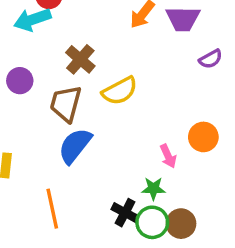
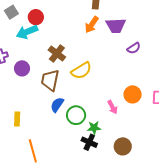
blue semicircle: (75, 146) -> (57, 105), size x0.7
green star: (153, 188) -> (94, 128), moved
orange line: (52, 209) -> (33, 151), moved
green circle: (152, 222) -> (76, 115), moved

